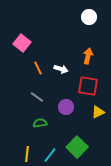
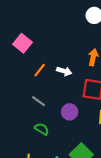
orange line: (38, 68) -> (40, 70), turned 64
green semicircle: (40, 123) -> (42, 129), turned 40

